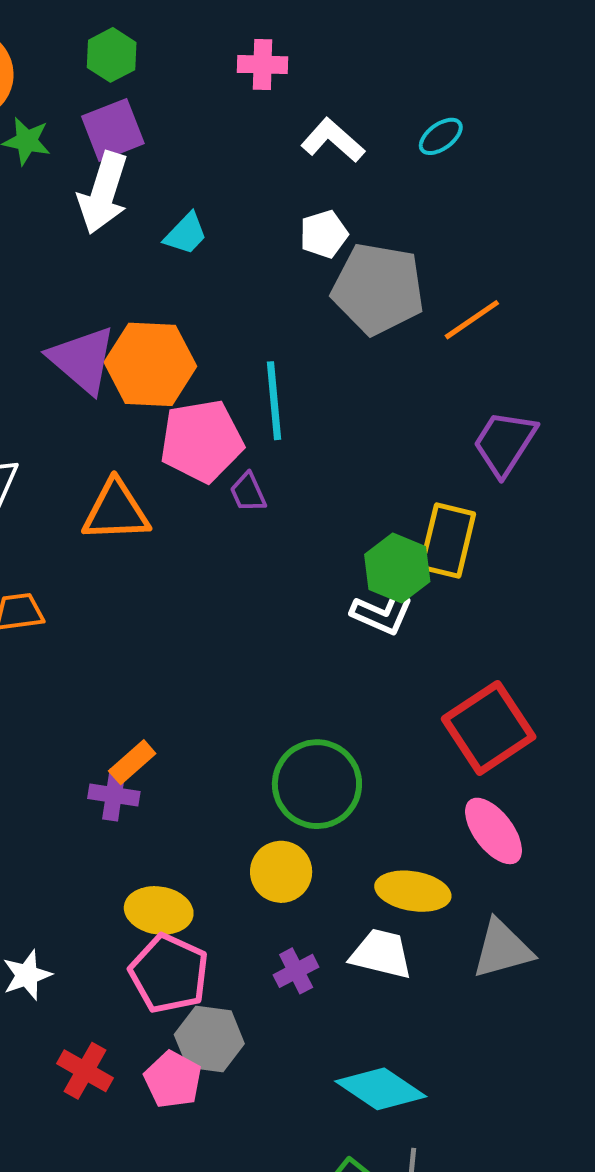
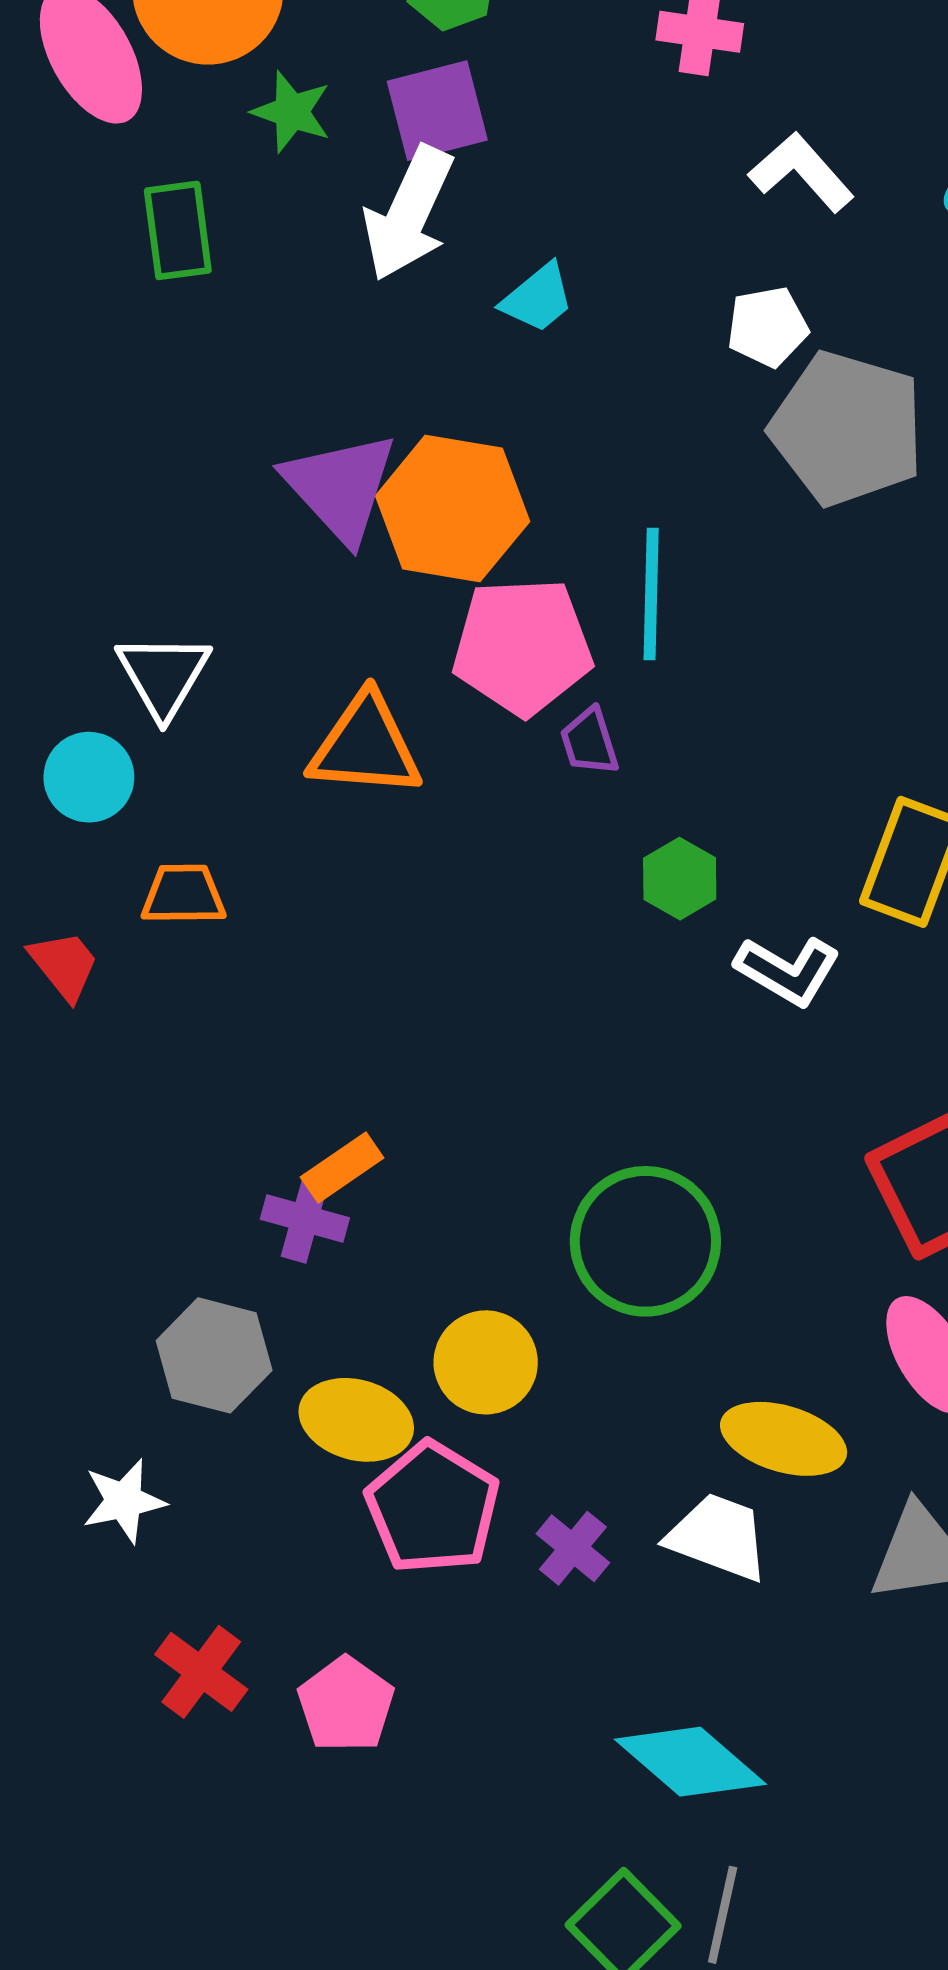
green hexagon: (397, 568) -> (680, 879), moved, size x0.7
yellow circle: (281, 872) -> (486, 1362), moved
purple cross: (296, 971) -> (573, 1548), turned -30
pink pentagon: (169, 974) -> (433, 1508), moved
gray hexagon: (209, 1039) -> (214, 1355), moved

